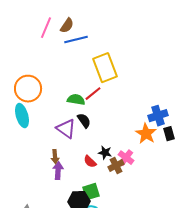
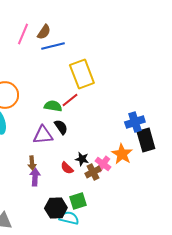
purple triangle: (66, 129) -> (43, 135), turned -40
orange star: (146, 134) -> (122, 154), moved
black rectangle: (169, 134) -> (146, 140), size x1.6
green square: (91, 192) -> (78, 201), moved

